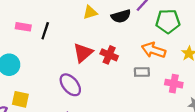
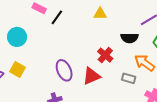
black semicircle: (121, 16) -> (129, 38), moved
red triangle: (83, 53) -> (91, 76), moved

